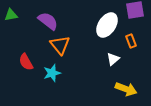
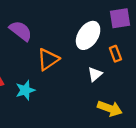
orange triangle: (60, 45) -> (48, 59), moved, turned 35

